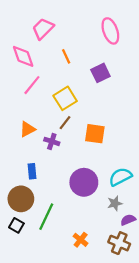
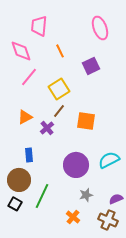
pink trapezoid: (43, 29) -> (39, 26), turned -40
purple cross: (52, 141) -> (47, 128), turned 32
gray star: (115, 203) -> (86, 195), moved

